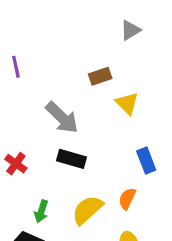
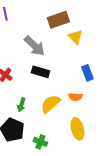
brown rectangle: (100, 76) -> (58, 20), size x1.5
orange semicircle: (127, 199) -> (75, 97), turned -112

